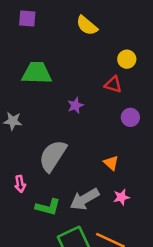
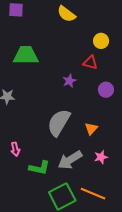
purple star: (75, 105) -> (69, 81), moved
gray semicircle: (53, 156) -> (59, 123), moved
orange triangle: (111, 163) -> (91, 129), turned 32

